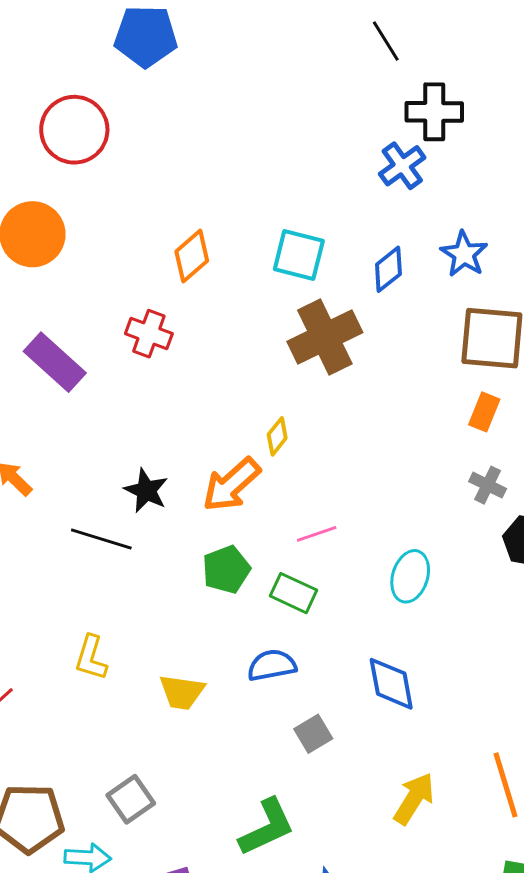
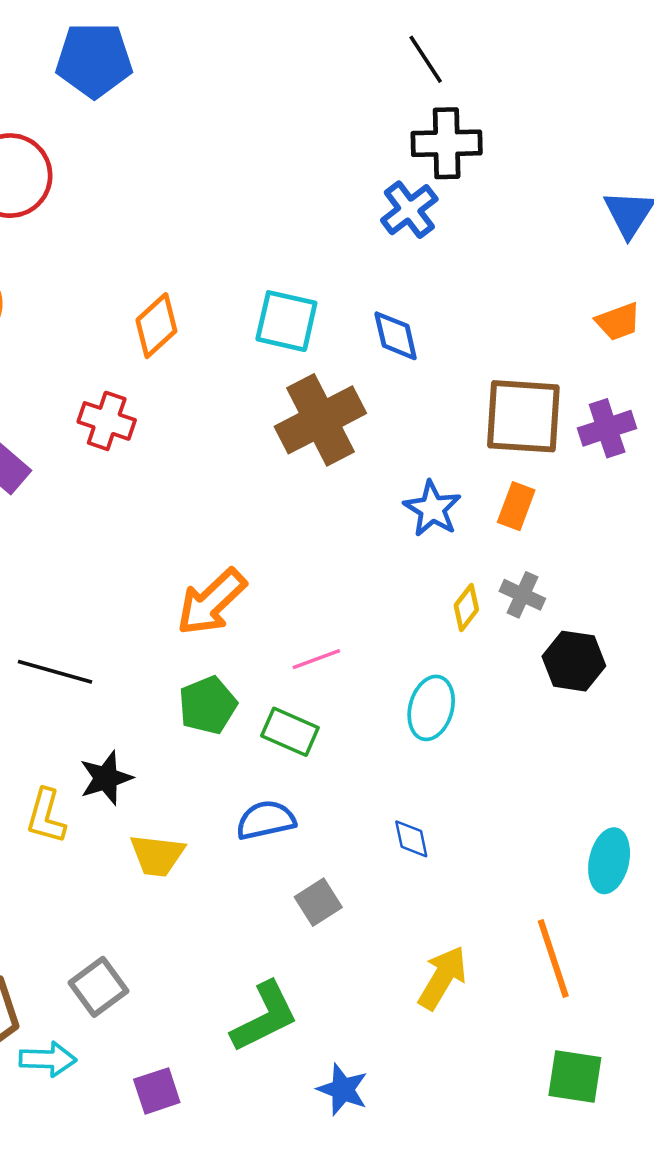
black line: (386, 41) -> (426, 59), moved
blue star: (464, 254) -> (432, 509), moved
blue diamond: (388, 269) -> (396, 336), turned -63
yellow diamond: (277, 436) -> (466, 608), moved
black star: (146, 491) -> (106, 778), moved, turned 30
blue diamond: (391, 684) -> (411, 839), size x0.6

